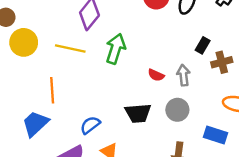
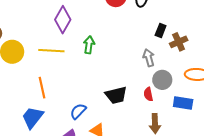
green arrow: (116, 49) -> (89, 45), size x0.7
red semicircle: (156, 75) -> (148, 94), moved, turned 64
gray circle: (177, 110) -> (162, 80), moved

